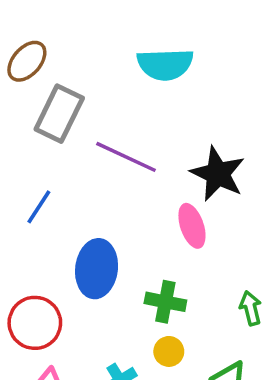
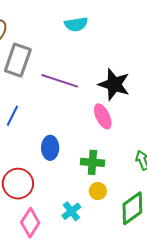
cyan semicircle: (165, 64) -> (76, 24), size x0.7
blue ellipse: (97, 269) -> (50, 148), size x0.7

